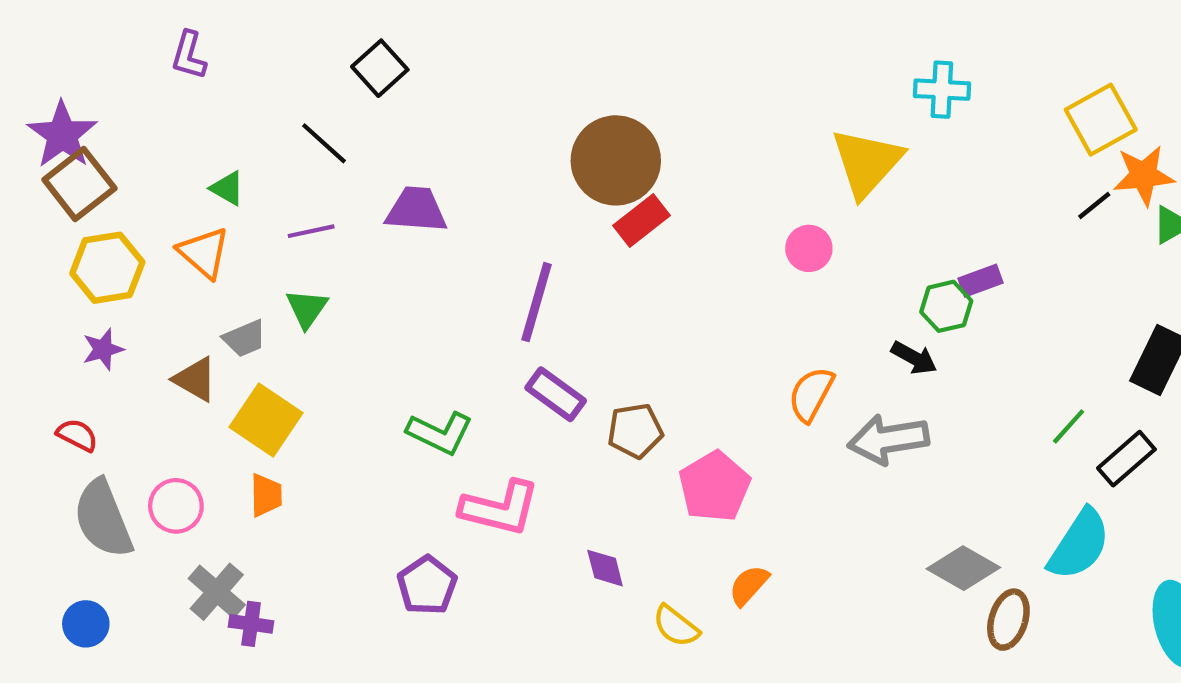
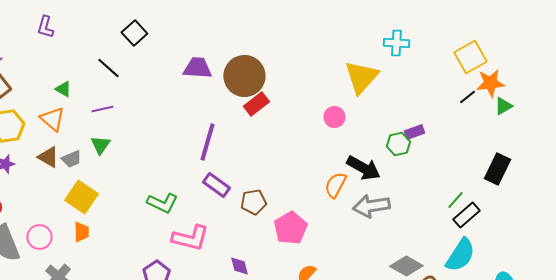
purple trapezoid: (416, 210) -> (197, 68), moved
black arrow: (914, 358) -> (363, 168), moved, size x1.6
brown triangle: (195, 379) -> (48, 157), moved
black rectangle: (1126, 459) -> (466, 215), moved

